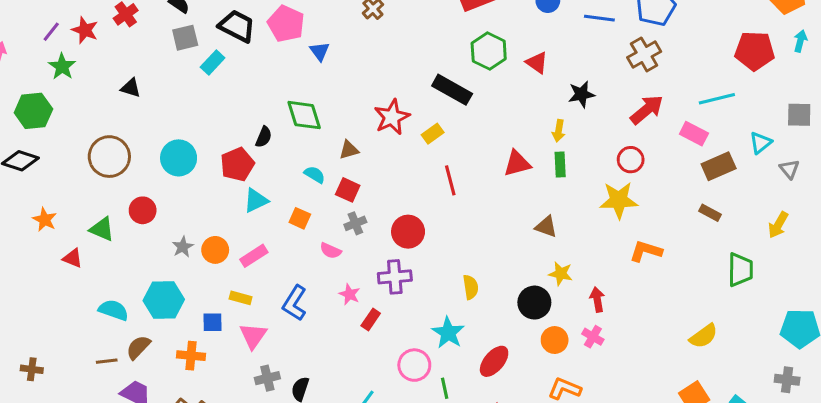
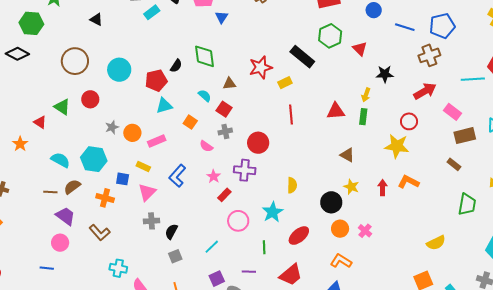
cyan line: (717, 99) -> (473, 79), moved
orange star: (45, 220) -> (20, 144), moved
red arrow: (597, 300) -> (382, 188), moved
pink circle: (414, 365) -> (238, 221), moved

